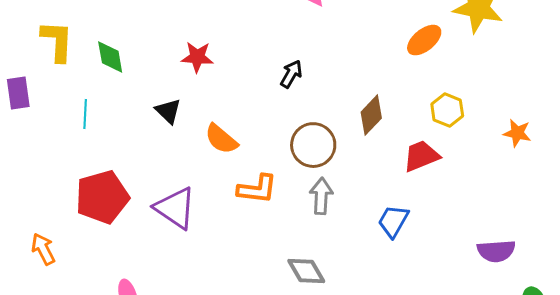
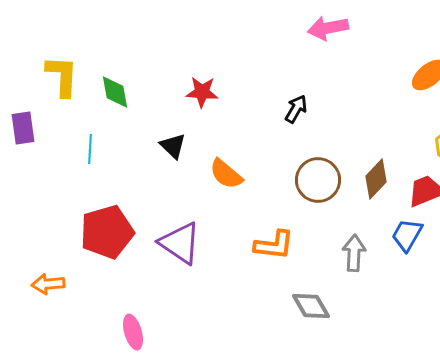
brown diamond: (371, 115) -> (376, 179), moved
orange L-shape: (257, 189) -> (274, 245), moved
gray arrow: (321, 196) -> (354, 253), moved
blue trapezoid: (393, 221) -> (407, 235), moved
orange arrow: (43, 249) -> (48, 284), turned -68

